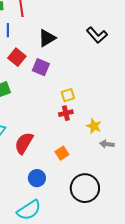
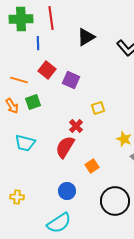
black triangle: (47, 38) -> (86, 37), moved
red cross: (66, 113) -> (76, 126), moved, turned -32
red semicircle: (24, 143) -> (65, 147), moved

